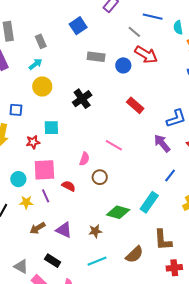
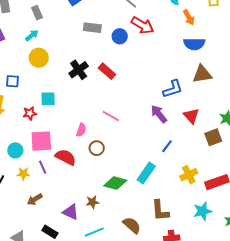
red rectangle: (135, 105) -> (107, 71), moved
red semicircle: (69, 186) -> (66, 157), size x1.5
purple triangle: (64, 230) -> (71, 212), moved
brown semicircle: (134, 255) -> (132, 225), turned -96

